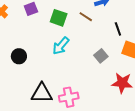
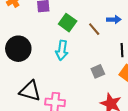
cyan arrow: (61, 46) -> (62, 50), turned -48
black circle: (19, 56) -> (18, 49), size x1.6

